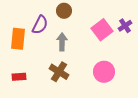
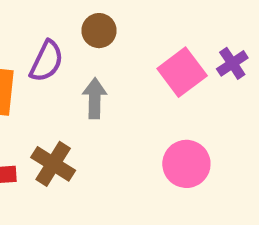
brown cross: (59, 72) -> (53, 164), moved

